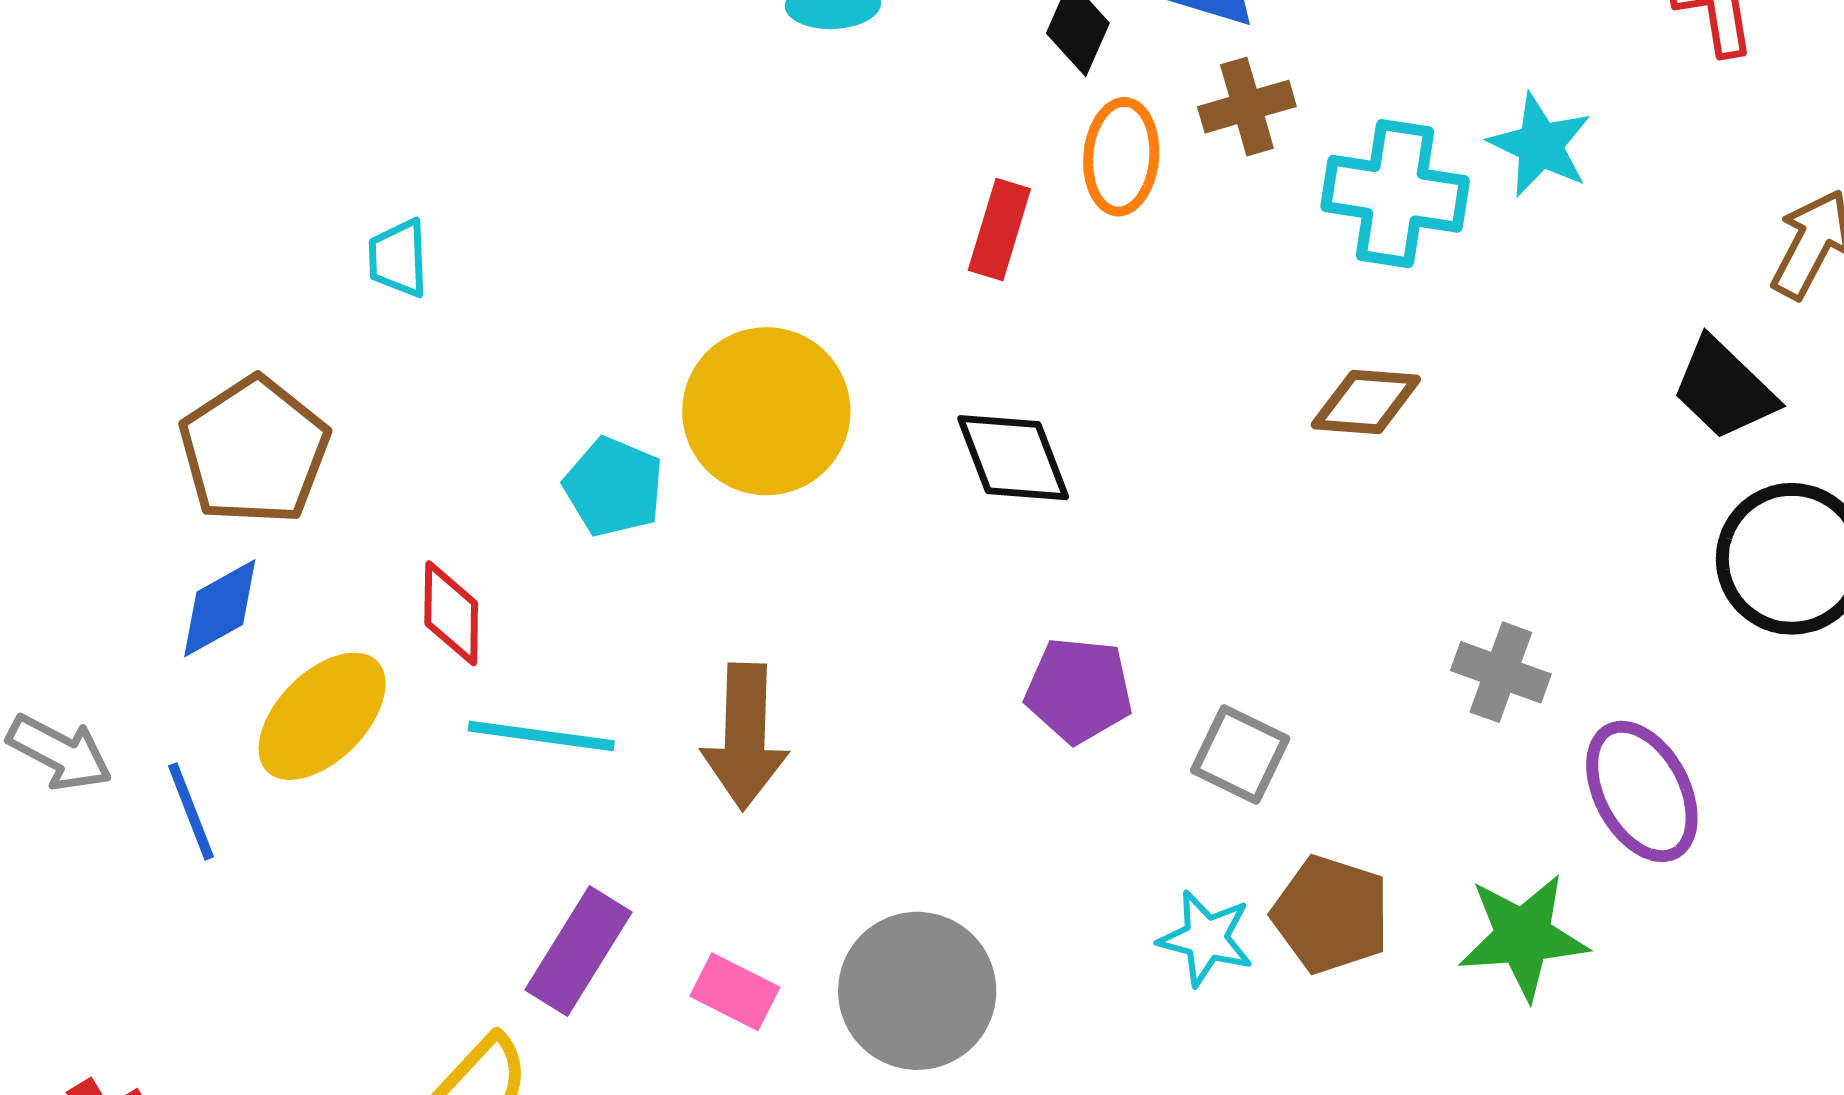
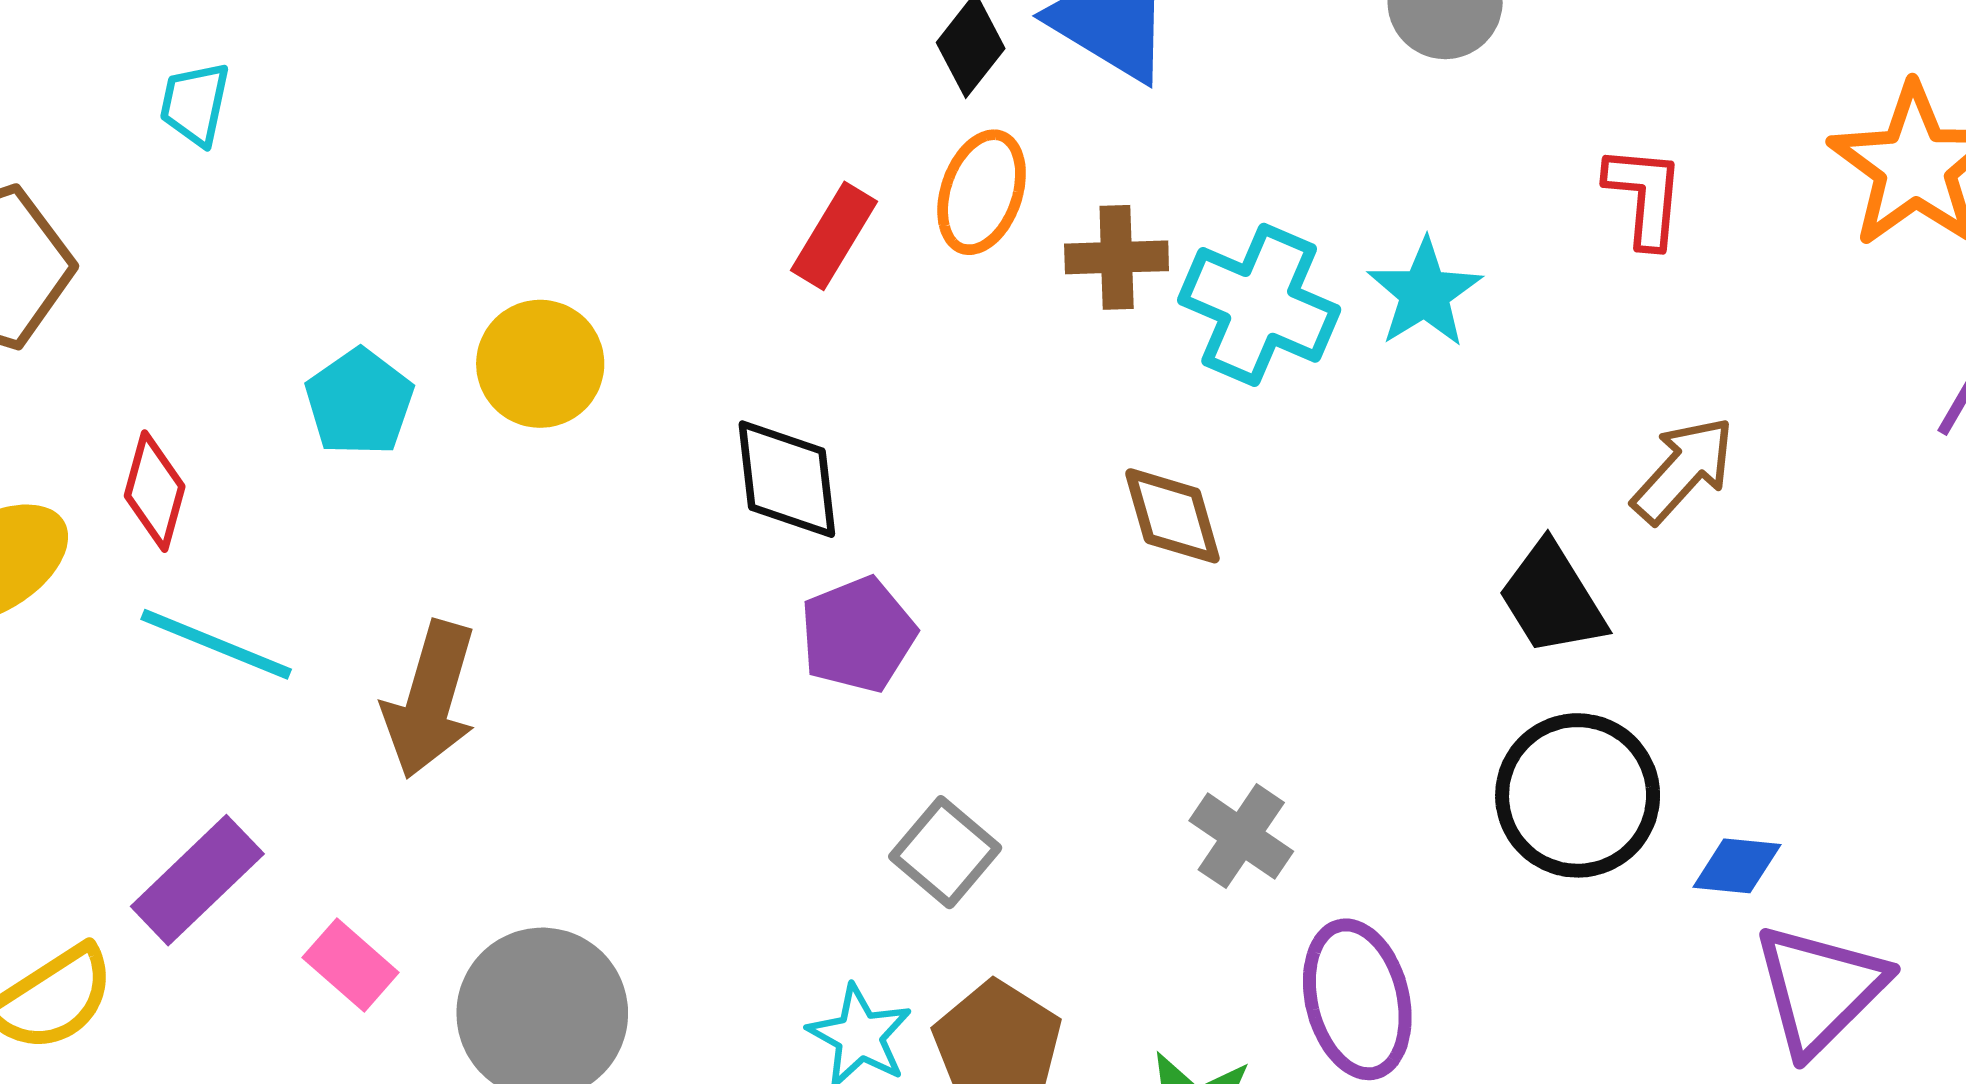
brown cross: (1247, 107) -> (1117, 257), moved
brown diamond: (1366, 402) -> (1172, 516), turned 55
yellow circle: (766, 411) -> (540, 364), size x0.7
purple pentagon: (1079, 690) -> (858, 635), moved, turned 30

